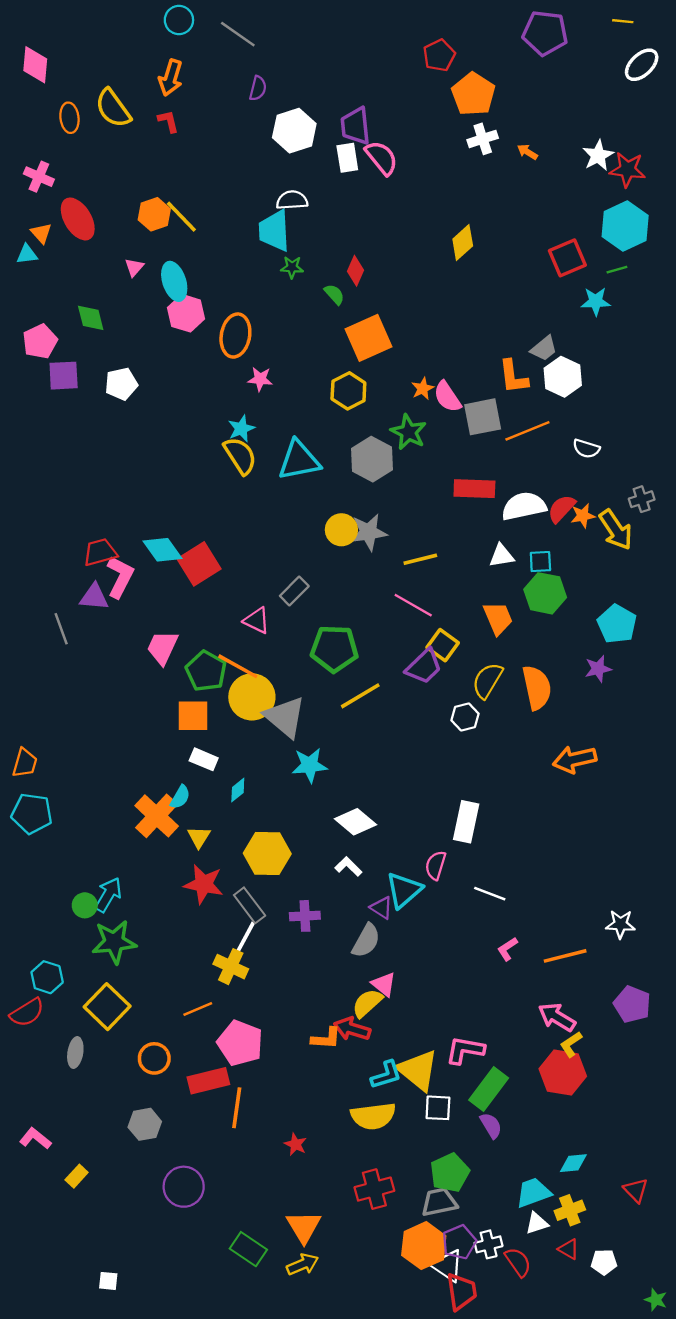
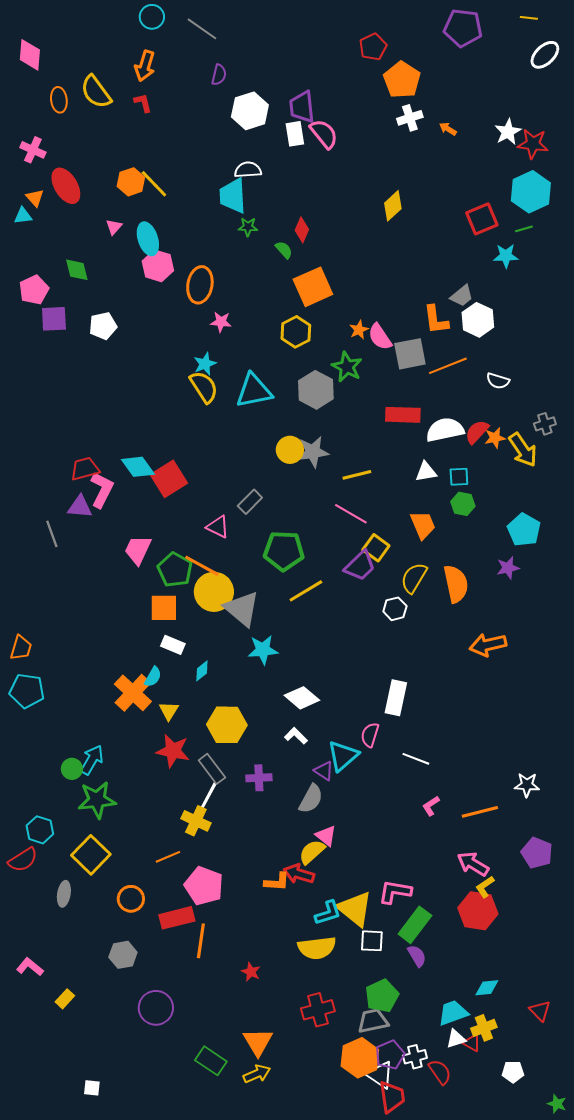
green hexagon: (545, 593) -> (463, 504), size x0.7
red triangle: (569, 1249) -> (472, 1043), moved

